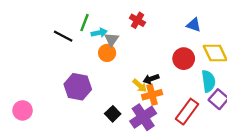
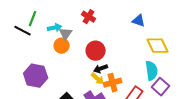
green line: (84, 23) -> (33, 19), moved
red circle: (184, 59) -> (96, 51), moved
yellow arrow: (140, 86) -> (98, 79), moved
orange cross: (152, 95) -> (113, 83), moved

